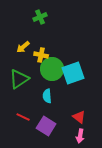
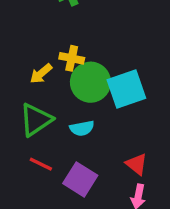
yellow arrow: (23, 47) -> (41, 74), moved
green triangle: (19, 79) -> (36, 120), moved
cyan semicircle: (47, 96) -> (82, 128), turned -96

